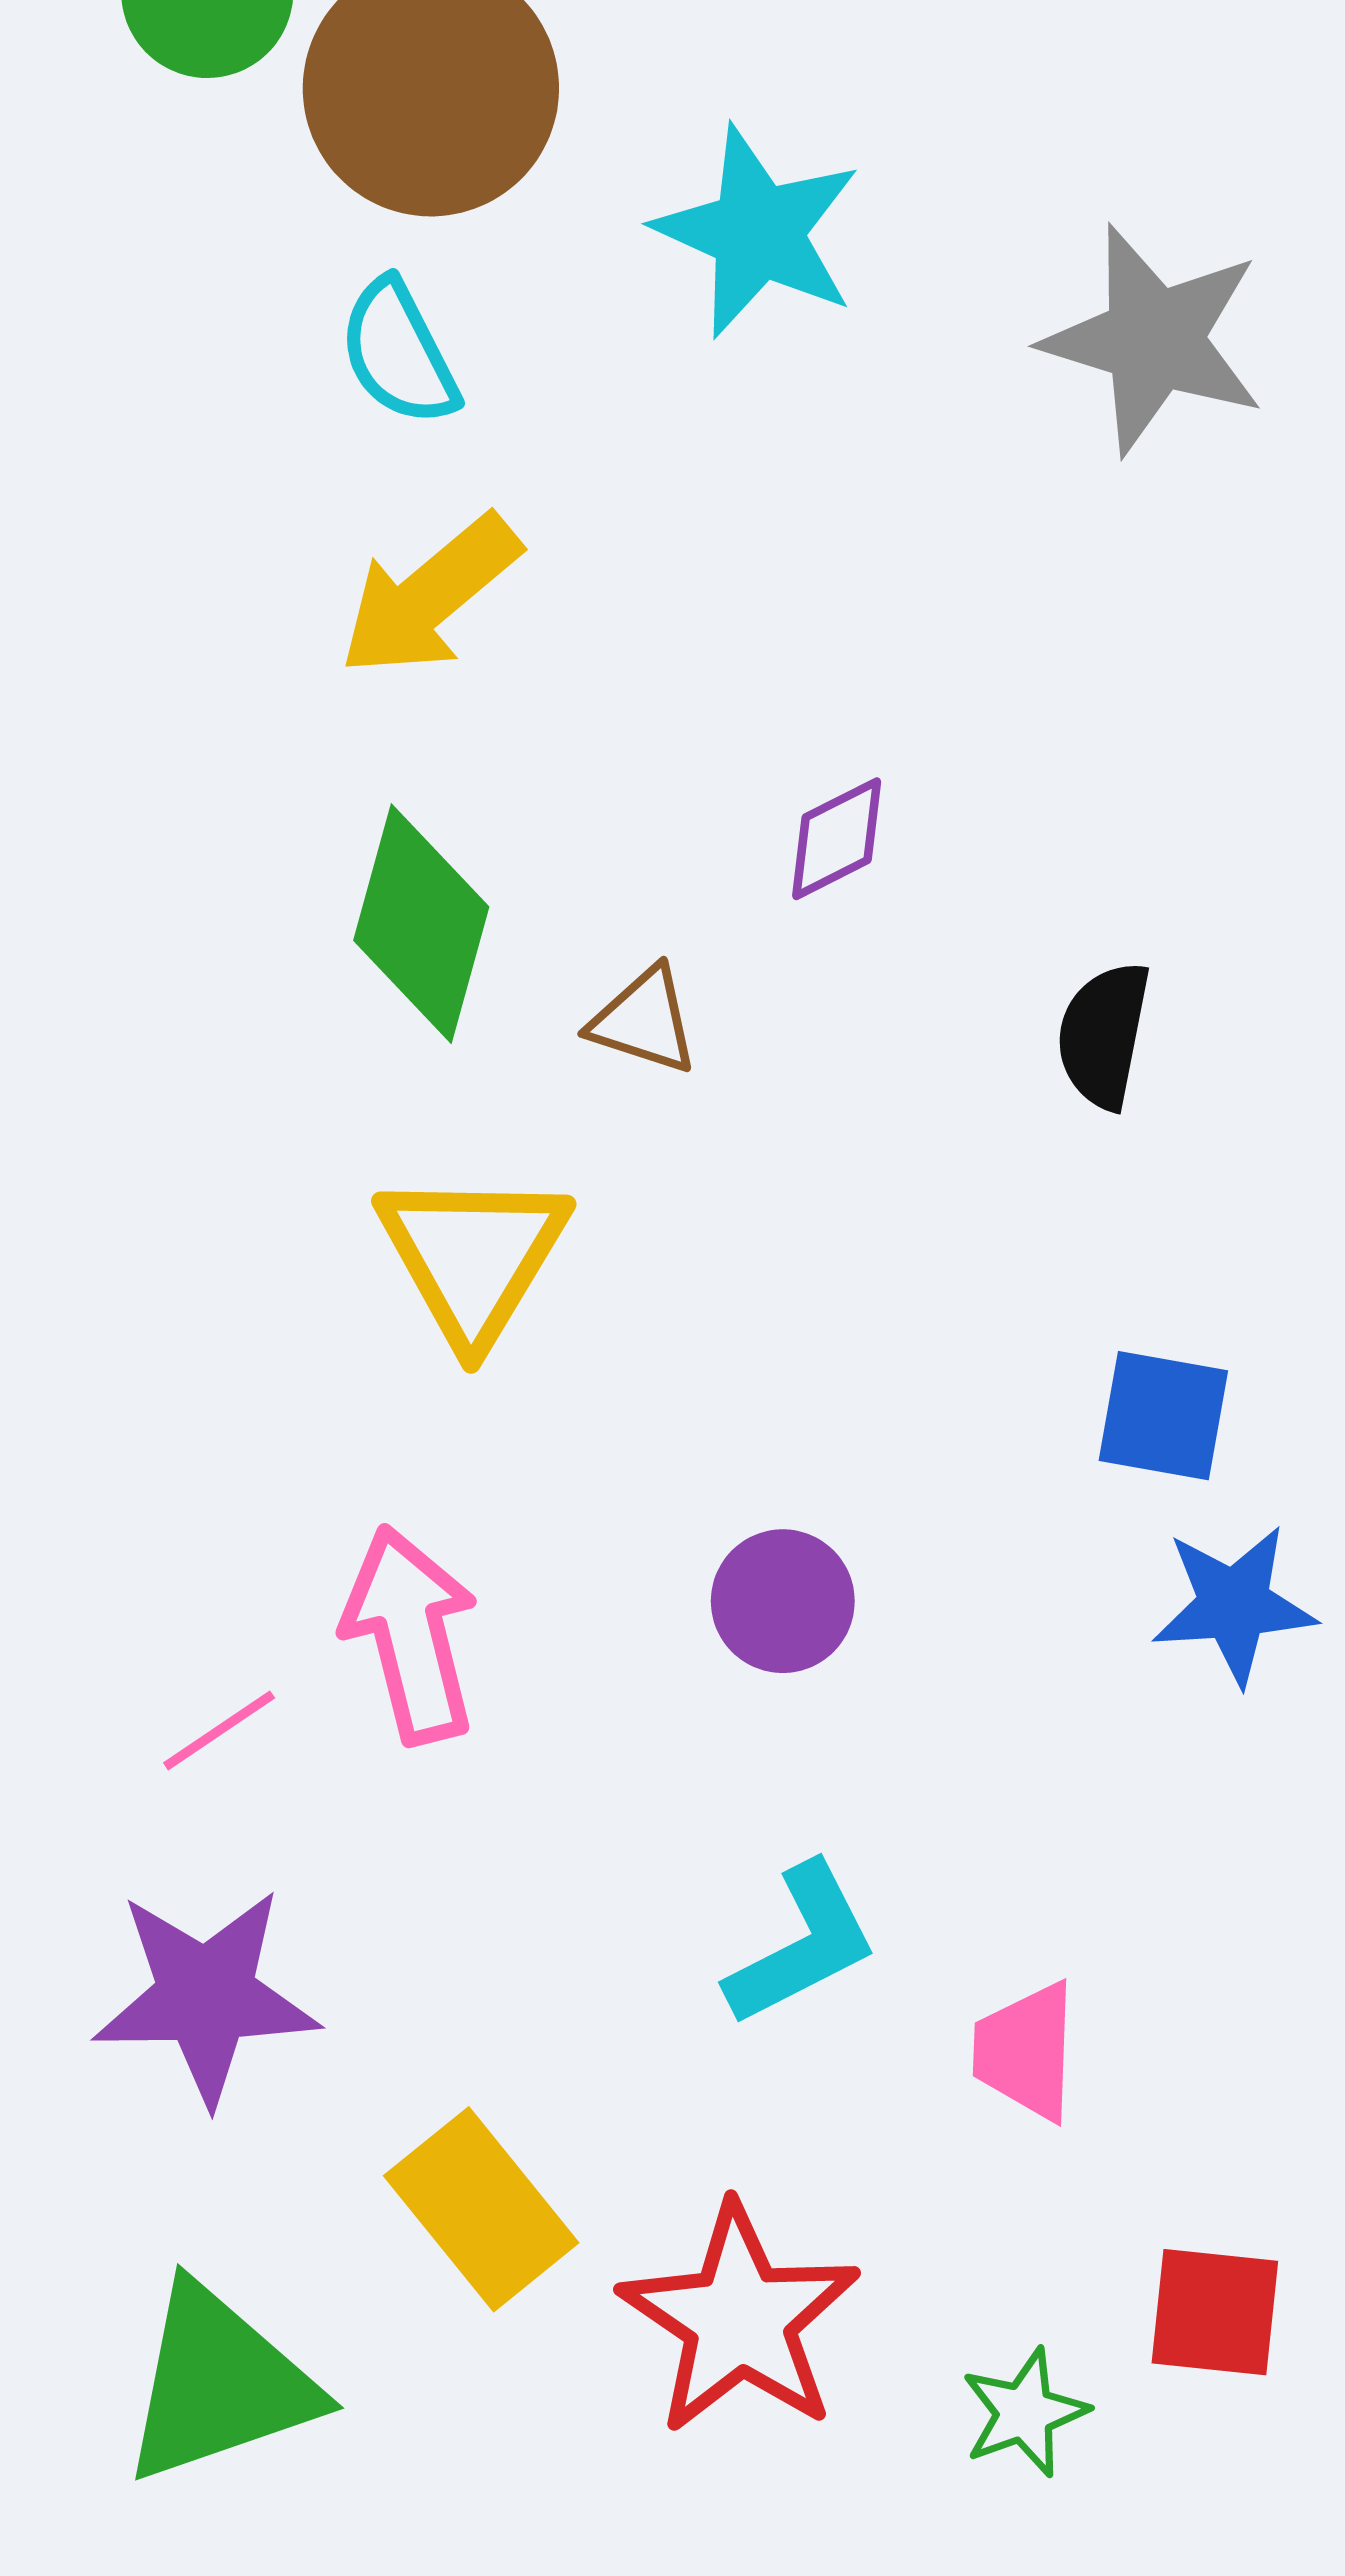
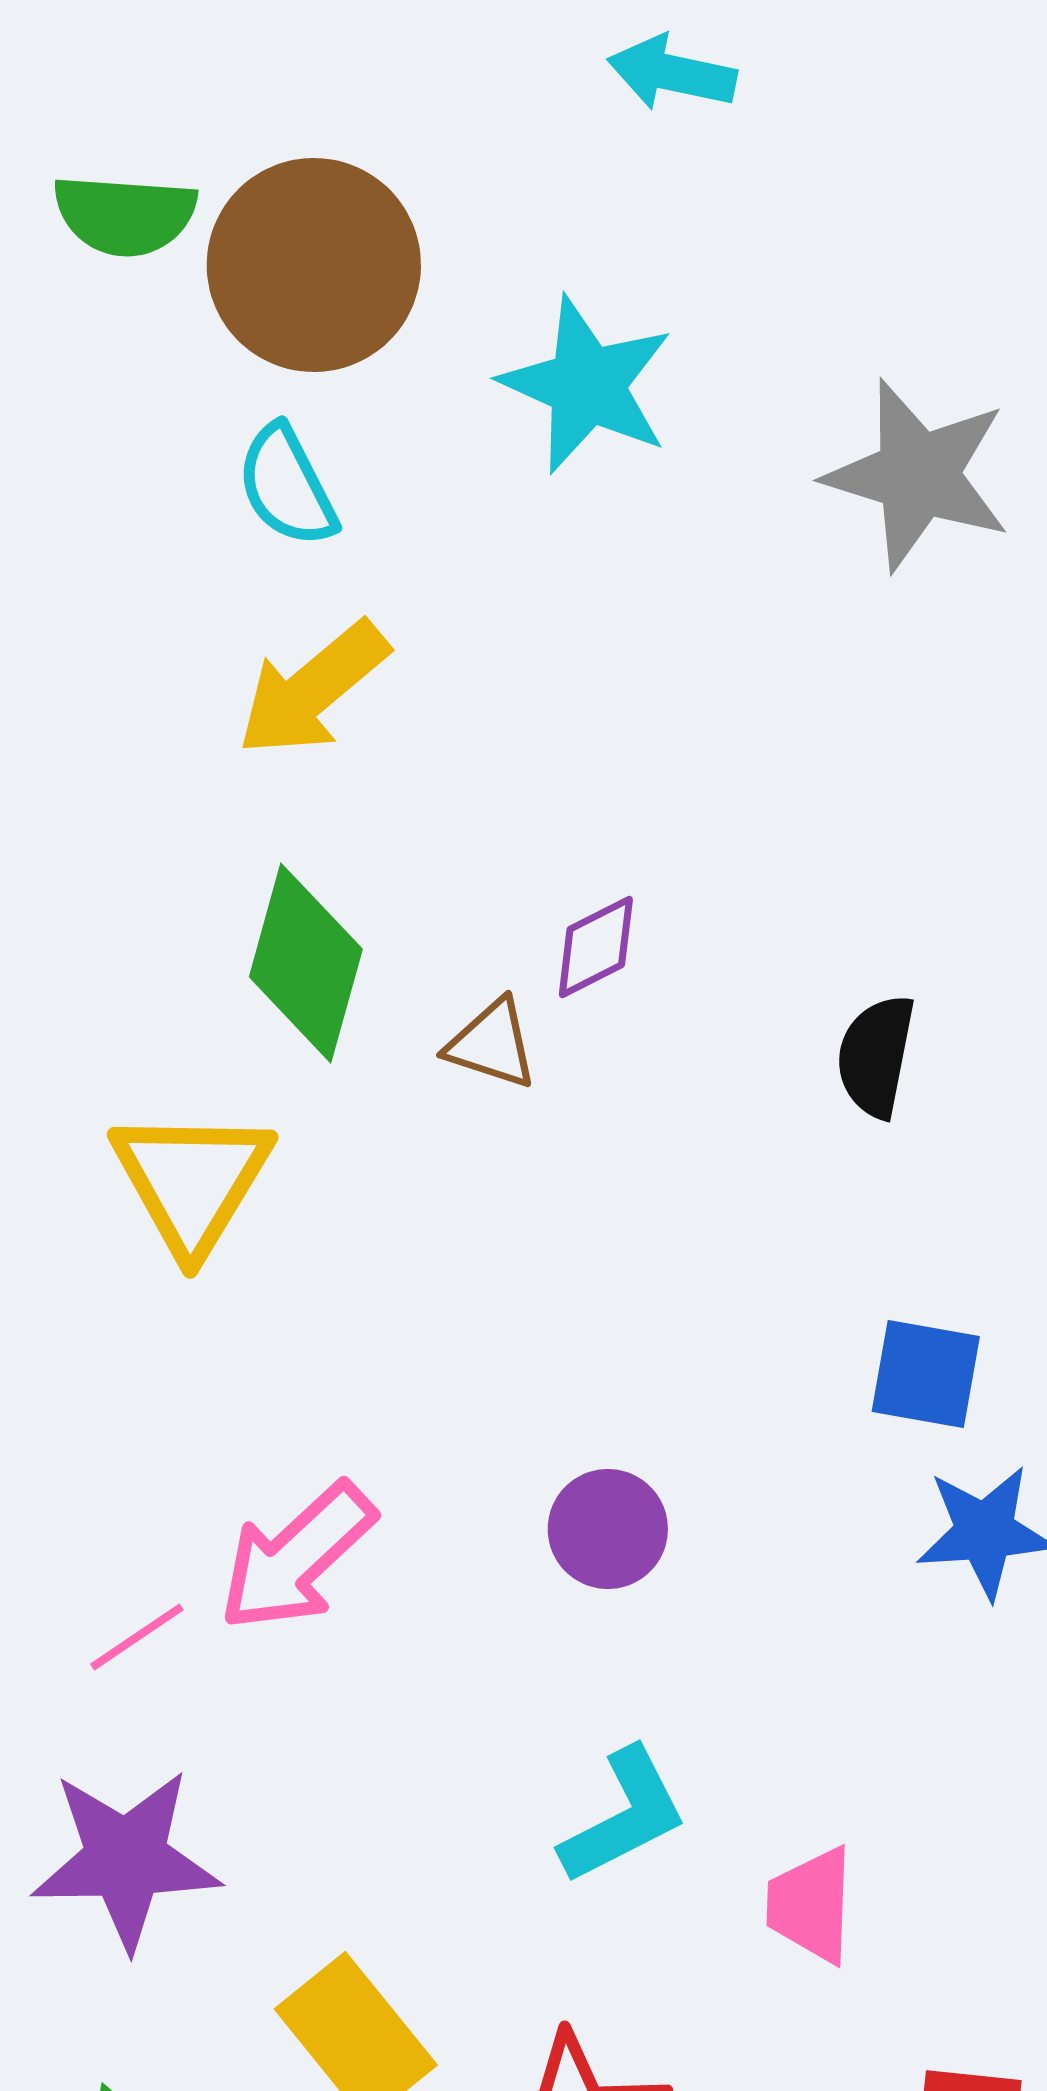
purple diamond: (837, 839) -> (596, 947), moved
yellow triangle: (473, 1256) -> (192, 1181), moved
pink arrow: (411, 1635) -> (297, 1557), turned -119

